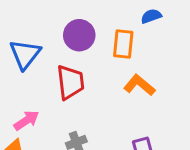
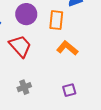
red trapezoid: (70, 82) -> (20, 46), turned -35

